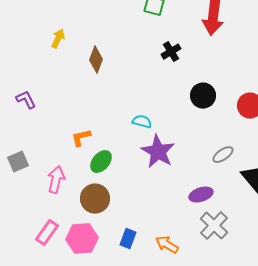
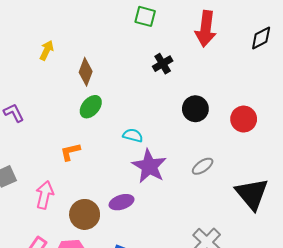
gray ellipse: (223, 155) -> (203, 166), moved
green ellipse: (101, 162) -> (91, 107), moved
purple ellipse: (201, 195) -> (122, 202), moved

